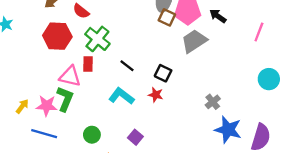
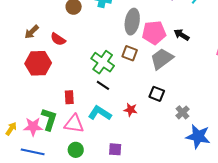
brown square: (167, 17) -> (130, 53), moved
green cross: (97, 39) -> (103, 62), moved
red rectangle: (88, 64) -> (69, 97), moved
black square: (163, 73) -> (157, 94), moved
pink triangle: (70, 76) -> (74, 124), moved
purple square: (135, 137) -> (115, 149), turned -32

